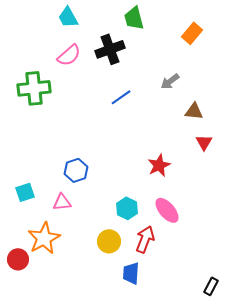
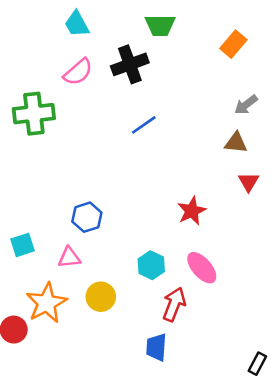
green trapezoid: (134, 18) -> (160, 25), turned -75
gray arrow: (170, 81) -> (246, 105), moved
yellow circle: (109, 241) -> (101, 297), moved

